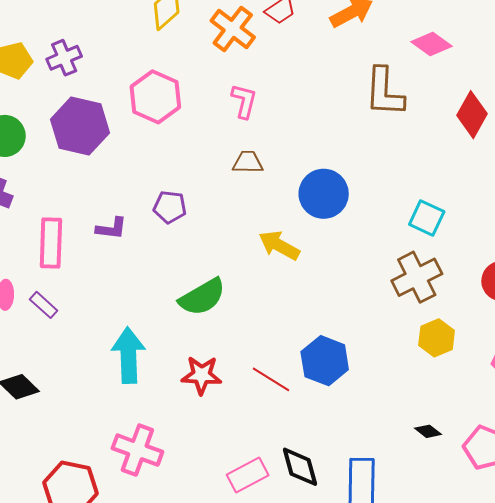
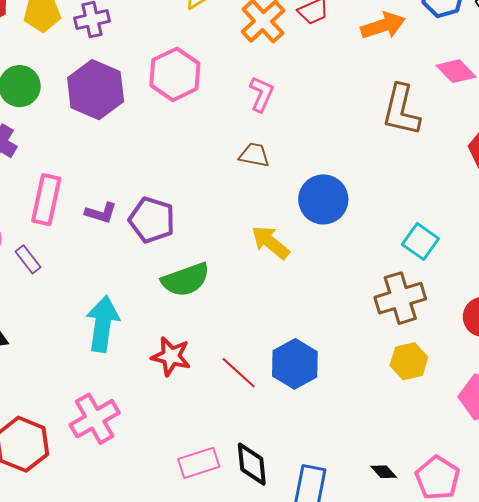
purple pentagon: (170, 207) -> (152, 220), moved, size x1.4
purple L-shape: (111, 228) -> (101, 213), moved
black diamond: (428, 431) -> (384, 472), moved
pink cross: (137, 450) -> (95, 419), turned 30

